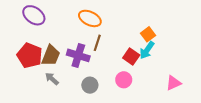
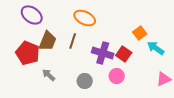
brown line: (97, 43) -> (73, 41), moved
cyan arrow: (147, 50) -> (156, 48), moved, turned 90
brown trapezoid: (51, 55) -> (48, 41), moved
purple cross: (78, 55) -> (103, 53), moved

